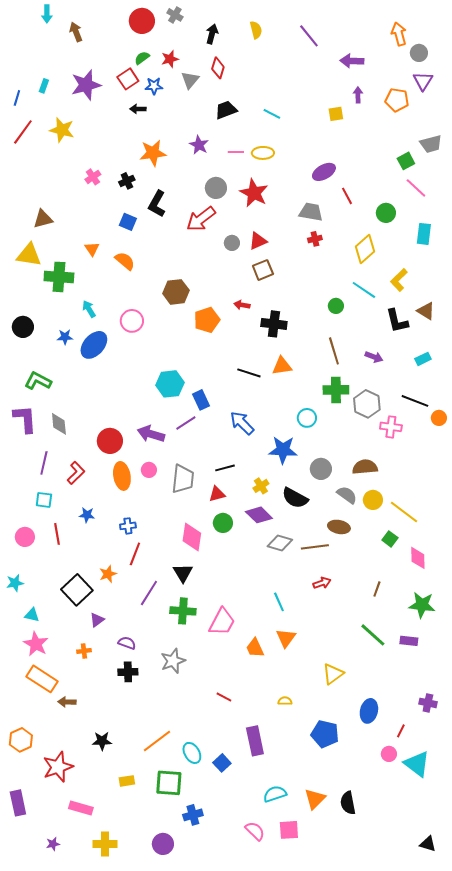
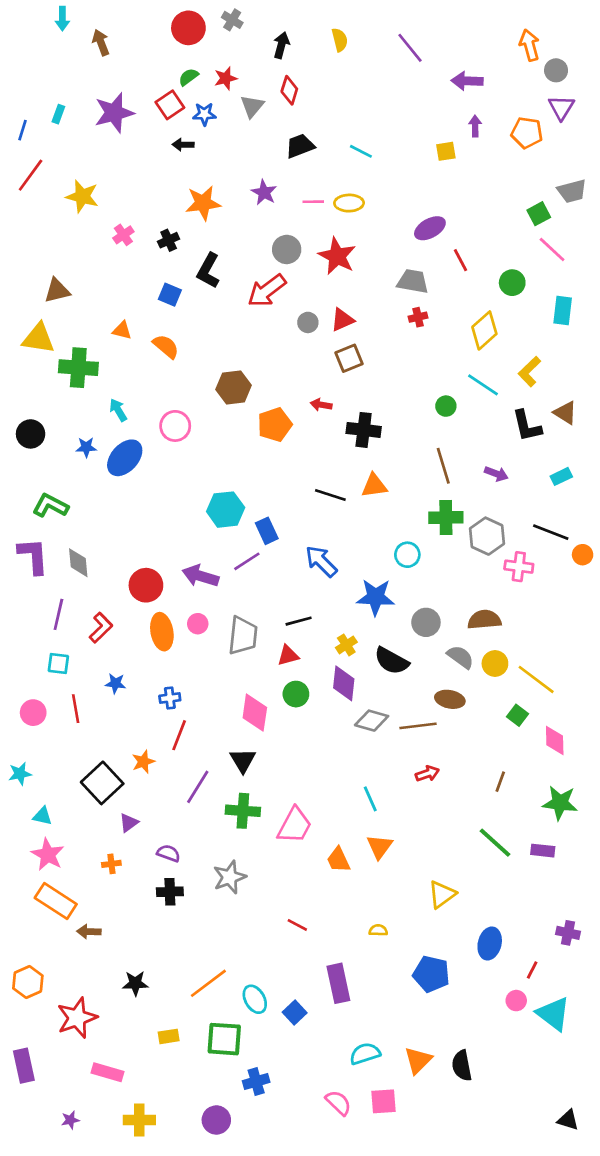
yellow star: (62, 130) -> (82, 196), moved
orange triangle: (92, 249) -> (122, 330), turned -42
purple diamond: (259, 515) -> (344, 683), turned 52

